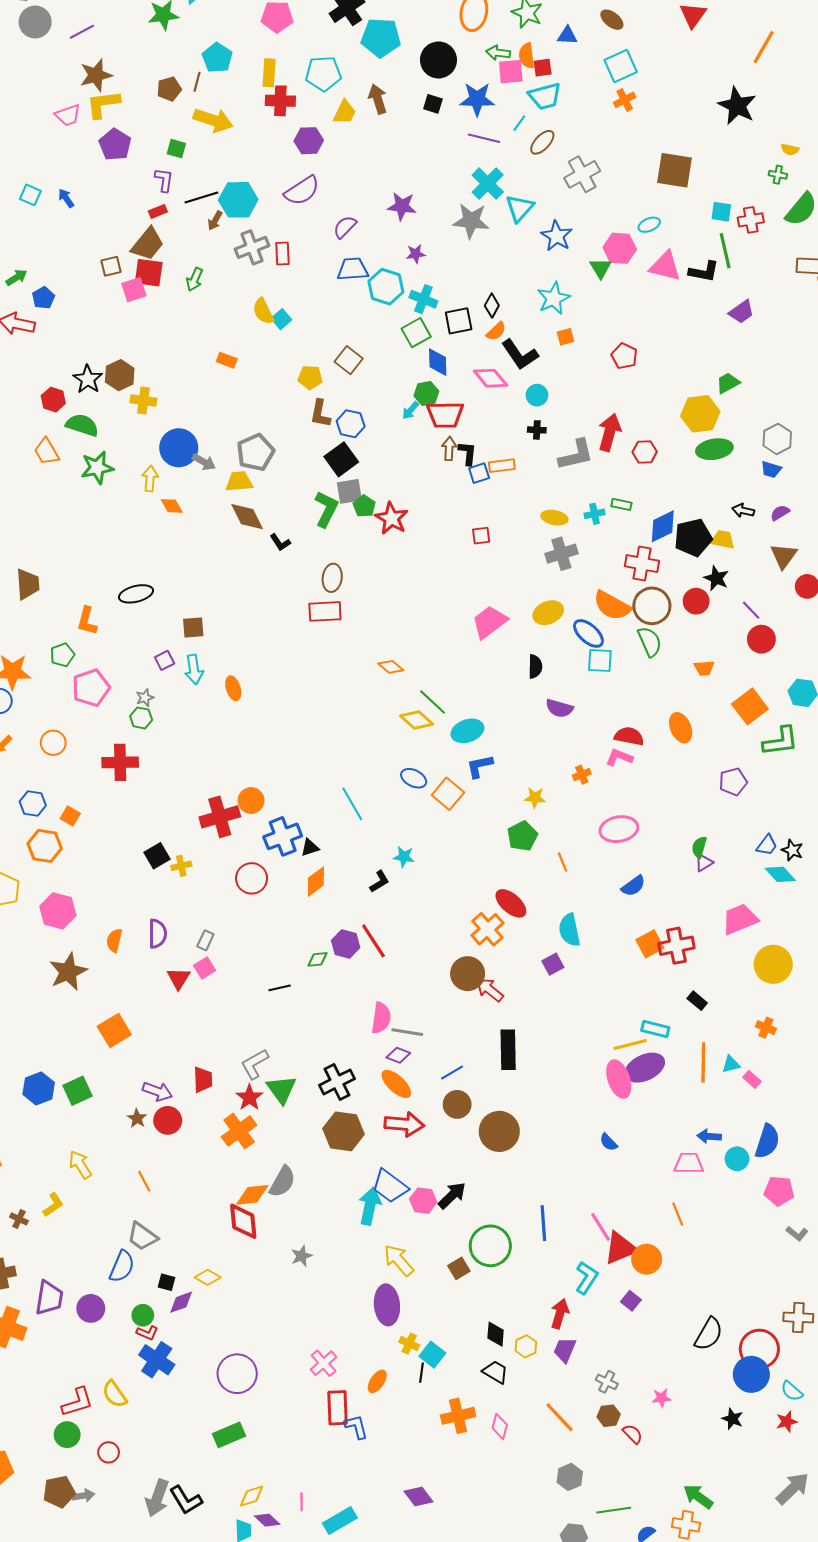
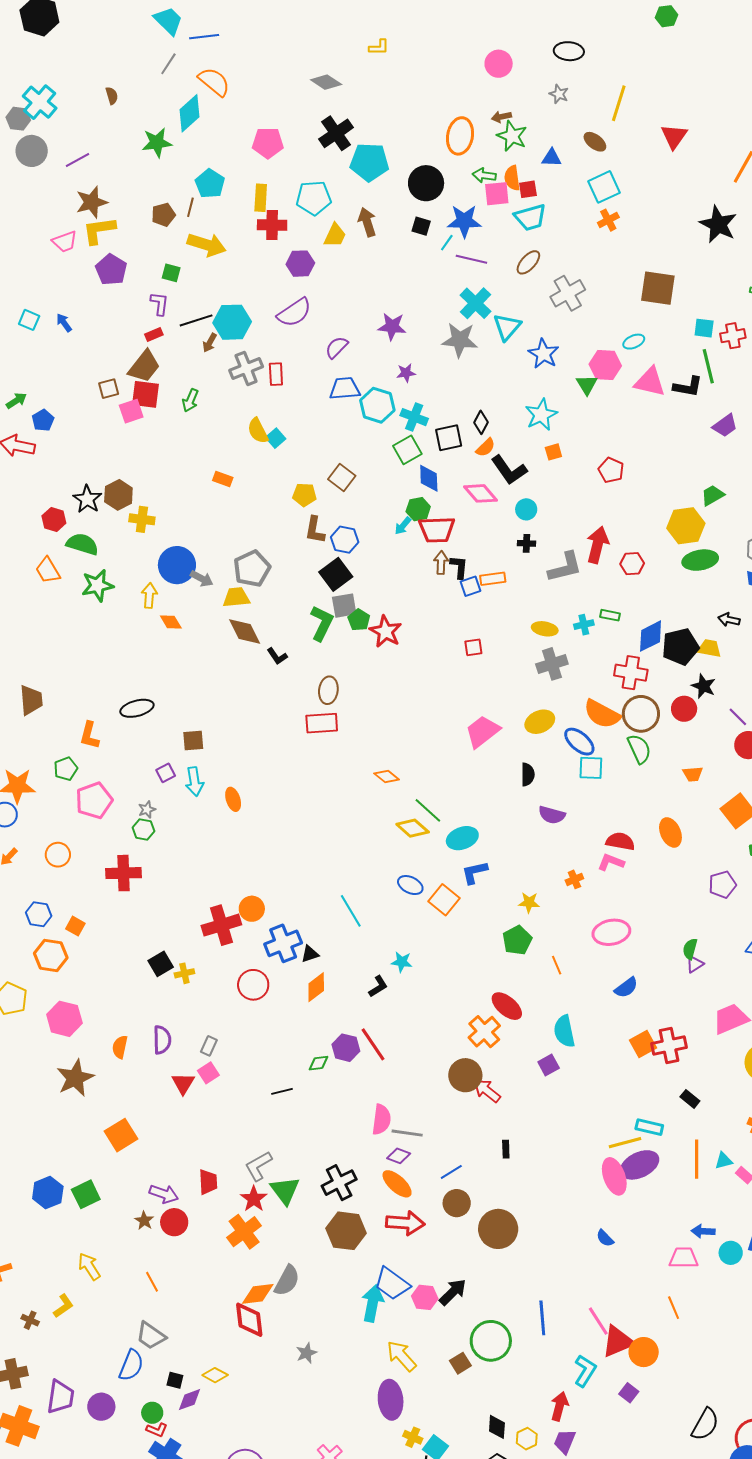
cyan line: (519, 123) -> (447, 243), moved
black rectangle: (508, 1050) -> (506, 1149), size x0.5

